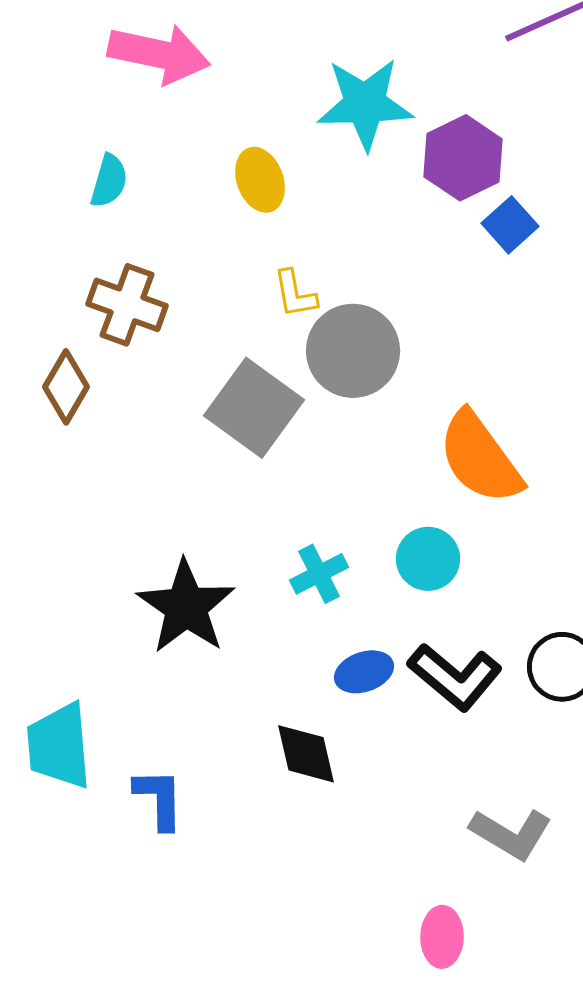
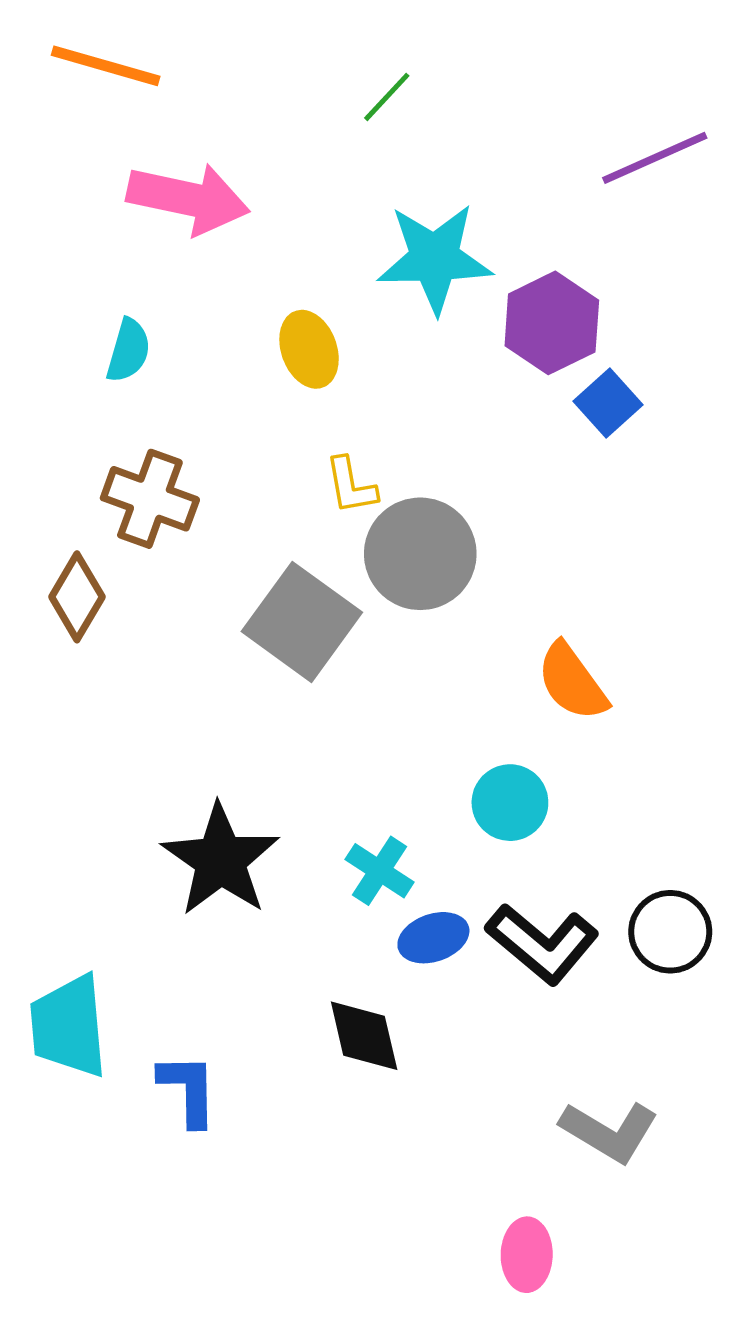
orange semicircle: (480, 458) -> (572, 682), size x0.7
cyan cross: (319, 574) -> (380, 871), moved, turned -30

